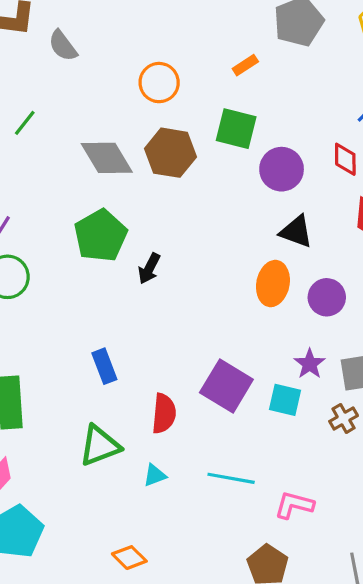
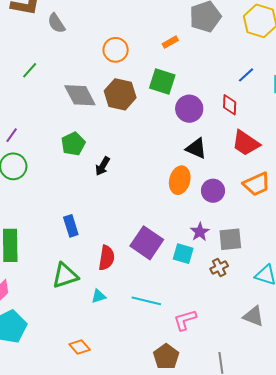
green pentagon: (101, 236) -> (73, 144), size x0.7
pink L-shape: (294, 505) -> (185, 320), turned -35

